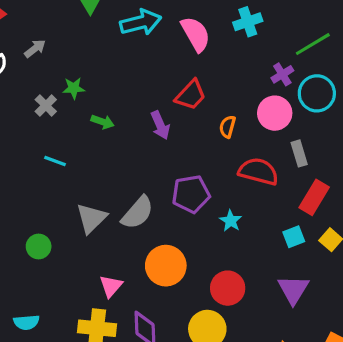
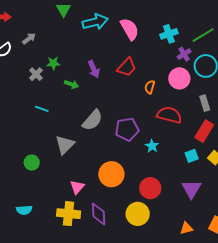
cyan cross: (248, 22) -> (169, 34), moved
purple arrow: (160, 125) -> (94, 69), moved
gray rectangle: (299, 153) -> (205, 103), moved
gray semicircle: (138, 213) -> (92, 120), moved

